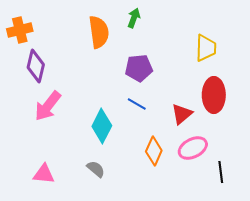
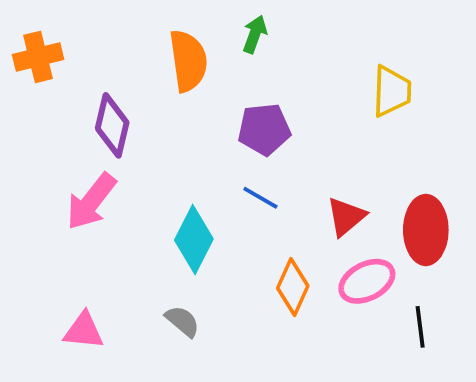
purple diamond: (36, 66) -> (112, 125), moved
red ellipse: (214, 95) -> (426, 230), moved

